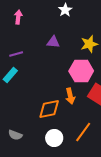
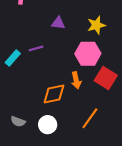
purple line: (16, 54) -> (36, 48), moved
white circle: (54, 138) -> (48, 125), moved

